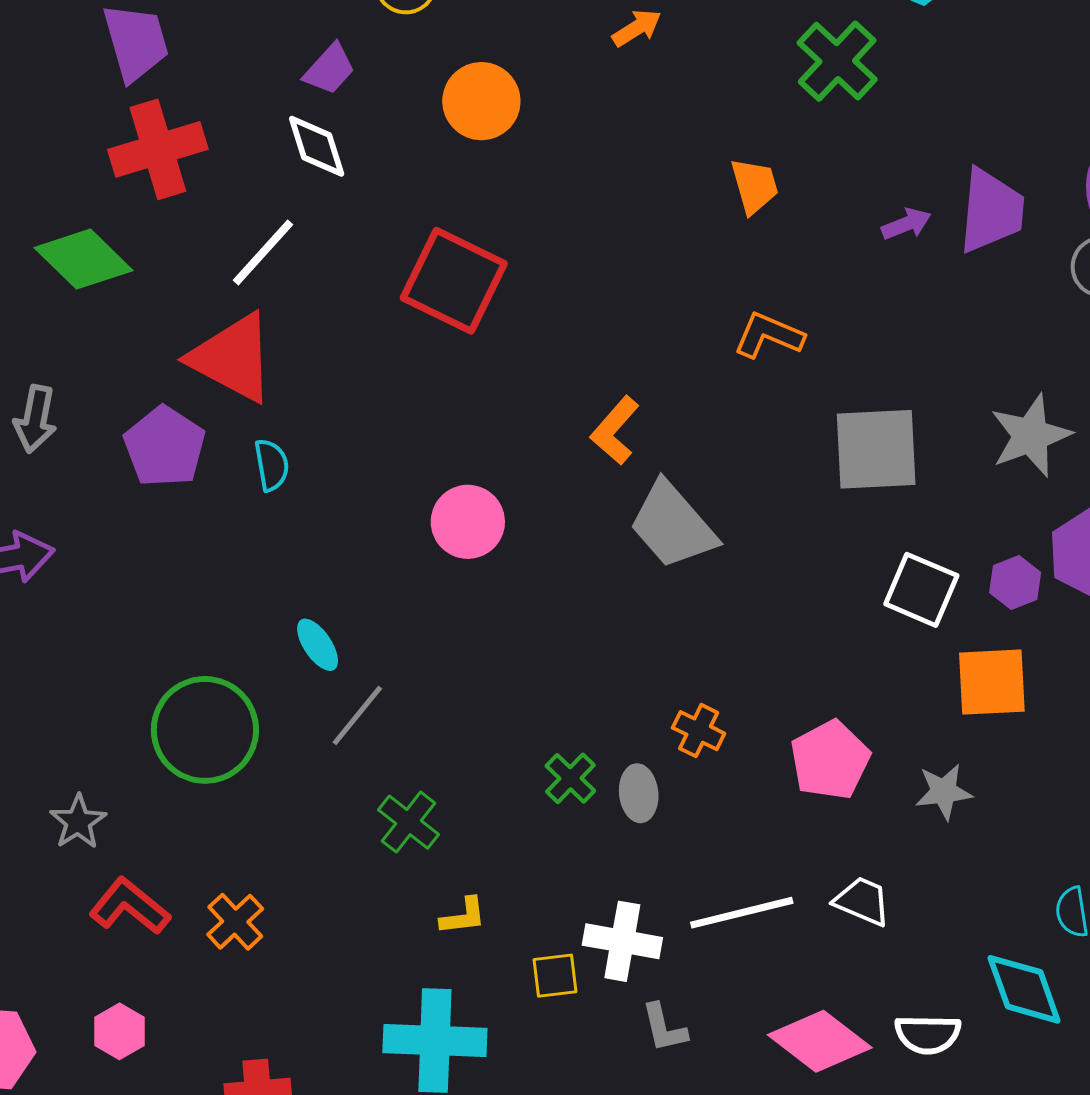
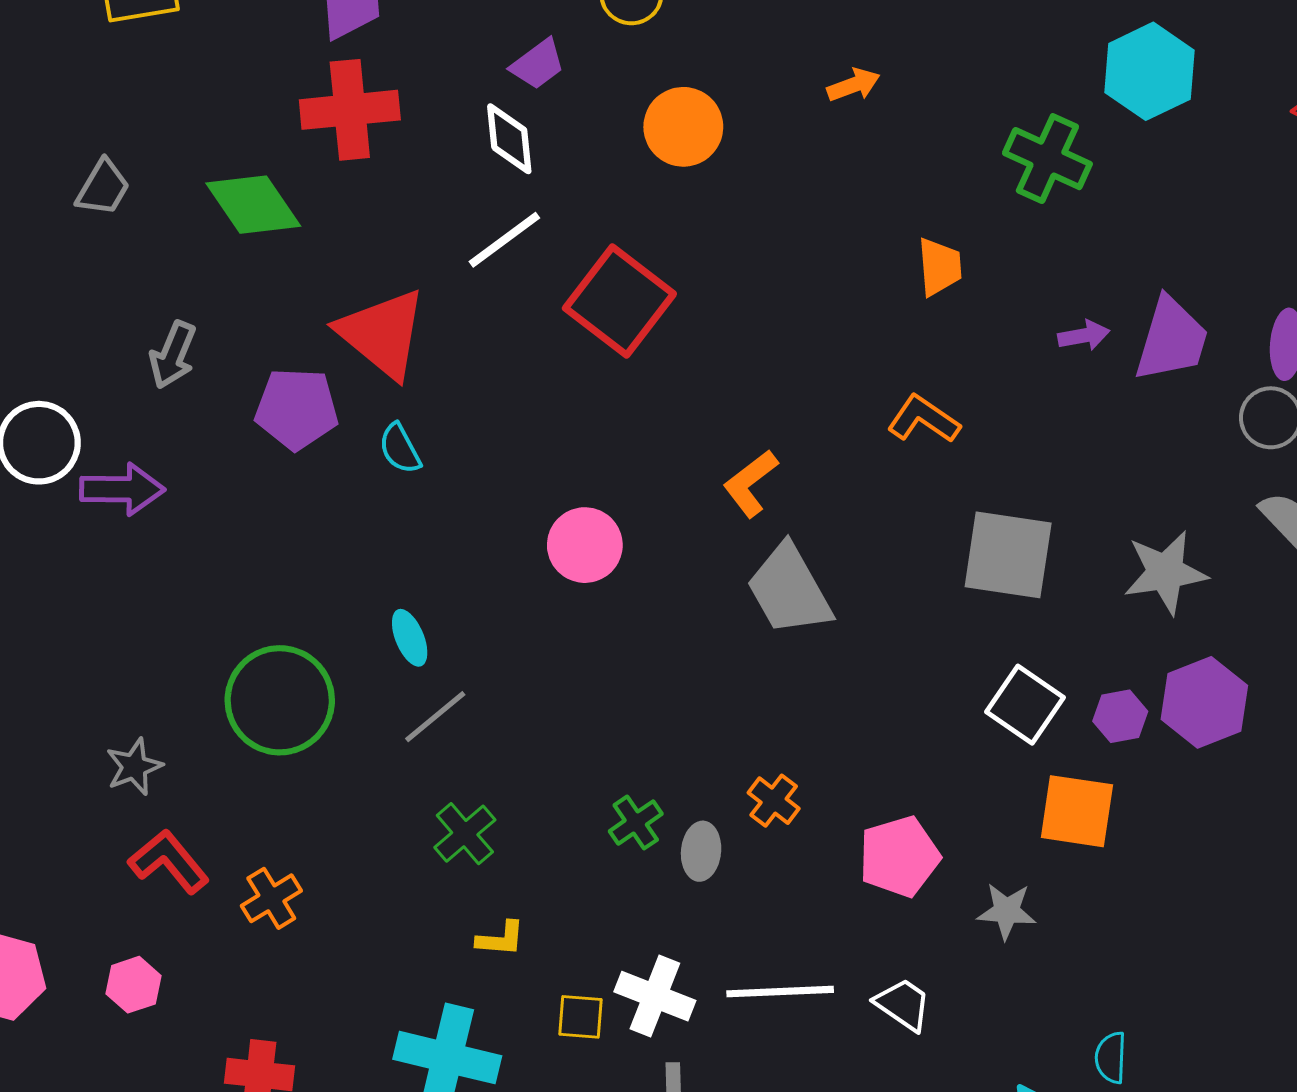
green cross: (837, 61) -> (1047, 159), turned -30
white line: (263, 252) -> (504, 240), moved
purple pentagon: (165, 447) -> (297, 409), turned 30
cyan semicircle: (272, 465) -> (400, 449), turned 150

